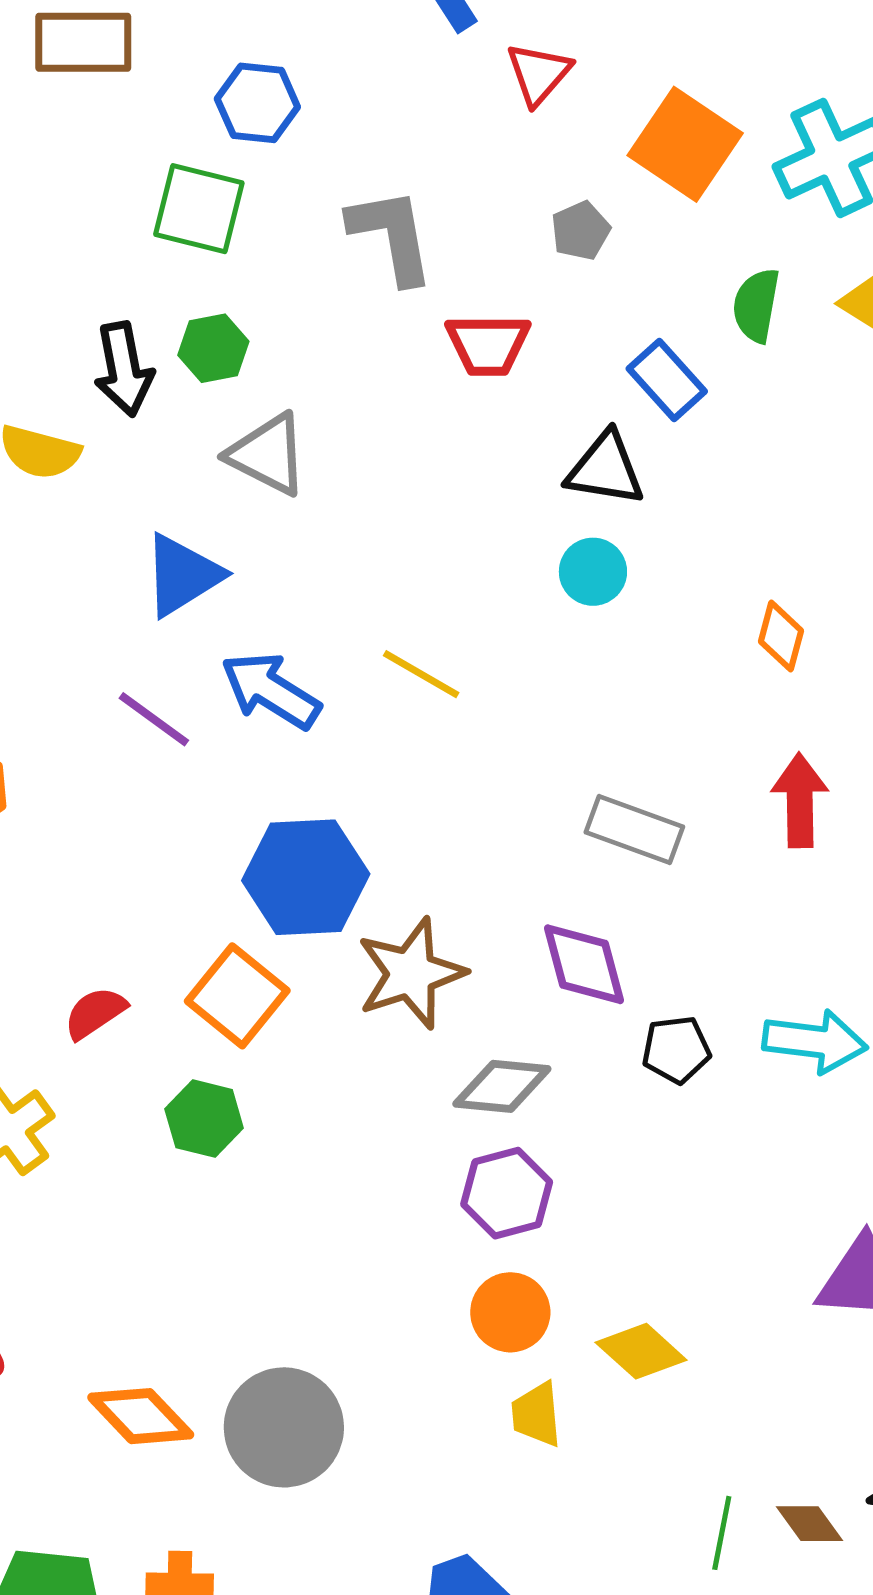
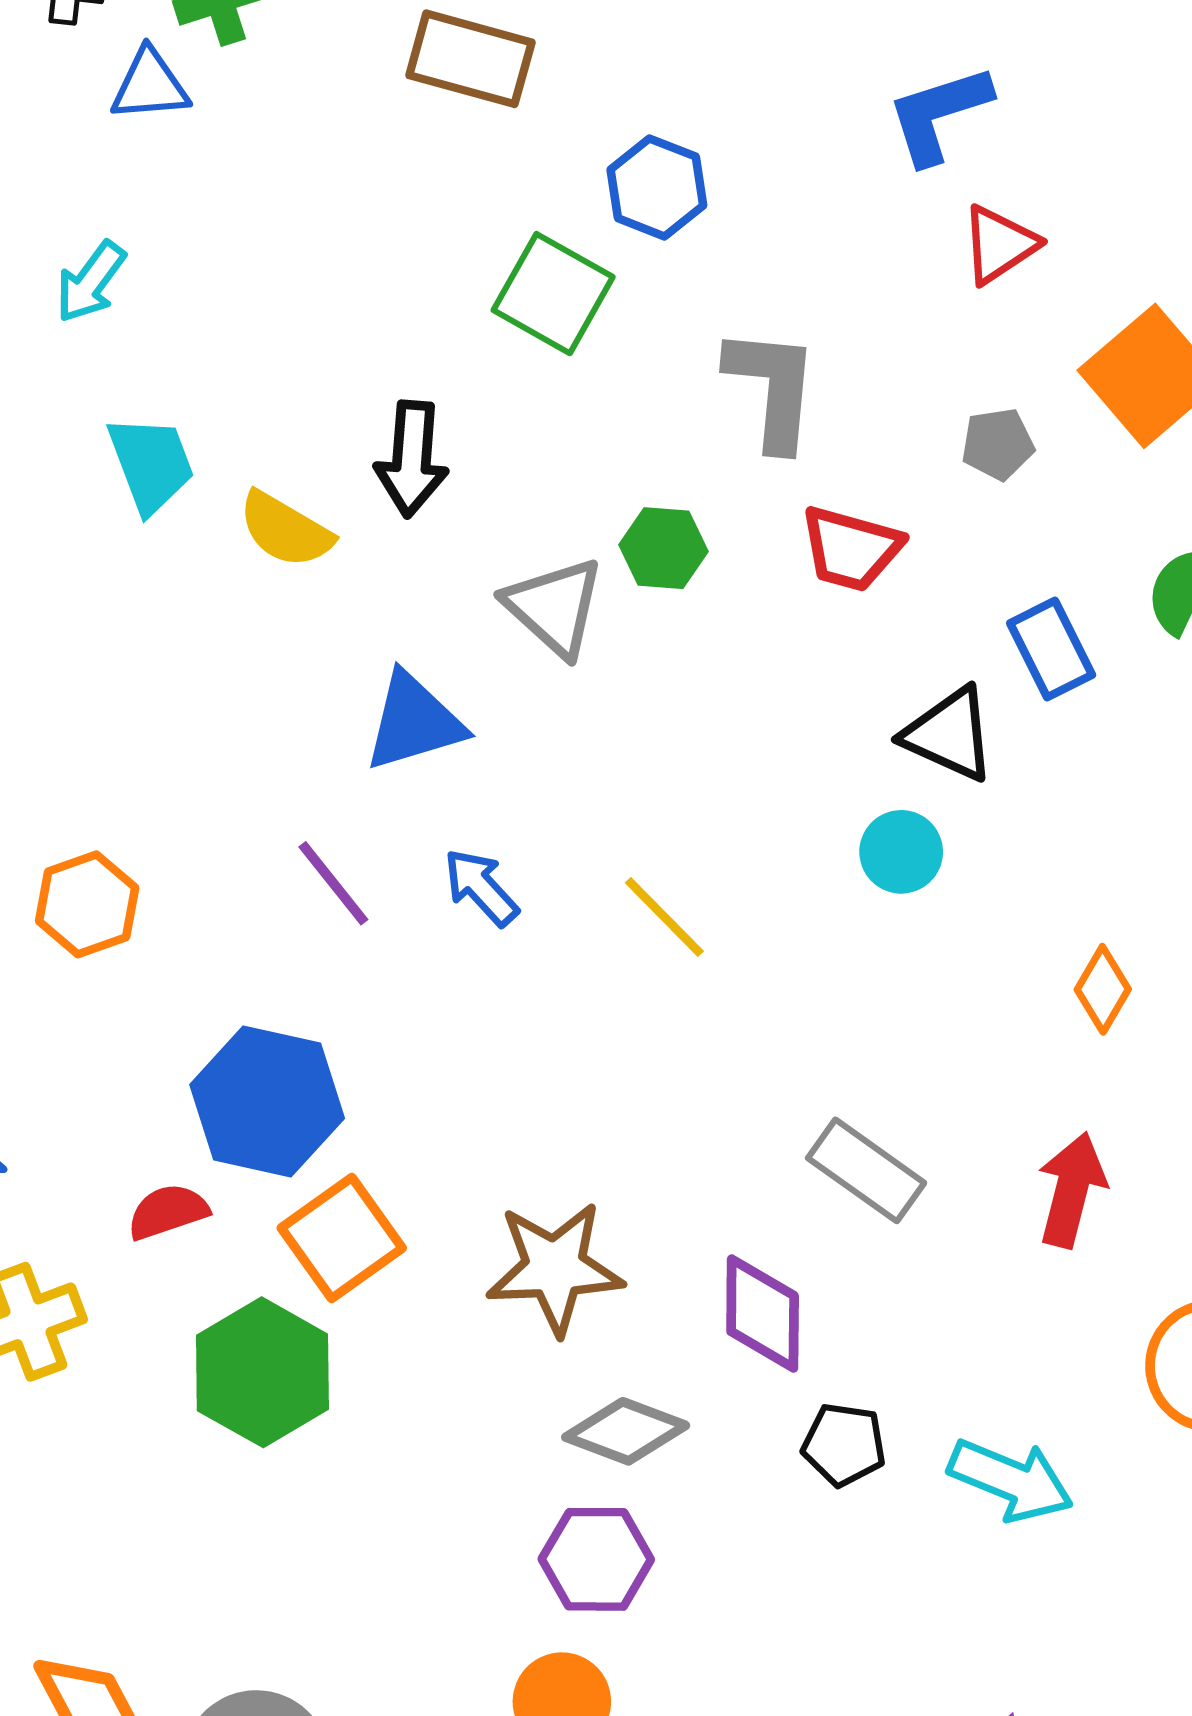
green hexagon: (213, 348) -> (663, 548), moved
blue arrow: (271, 690) -> (481, 887), size x0.7
blue hexagon: (306, 877) -> (267, 1101), moved
green hexagon: (204, 1119) -> (262, 1372), size x1.5

